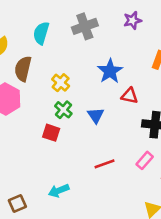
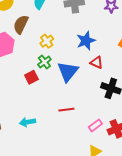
blue triangle: (96, 115) -> (68, 72), size x1.6
red square: (51, 133) -> (31, 77), turned 32
pink rectangle: (145, 160) -> (95, 125), moved

